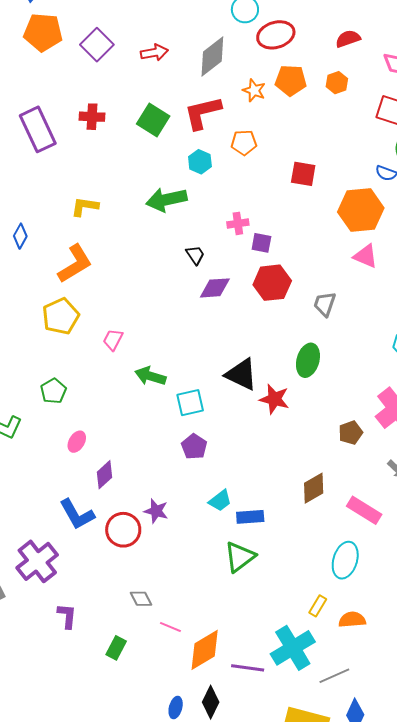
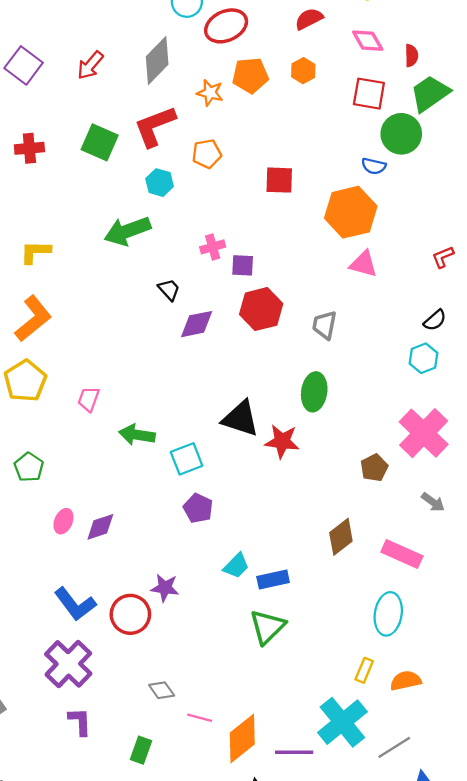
red arrow: (154, 53) -> (90, 65), turned 148
purple diamond: (105, 475) -> (100, 527), moved, turned 32
purple cross: (37, 561) -> (68, 664), moved

